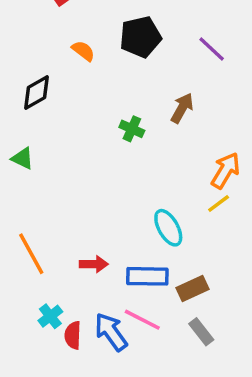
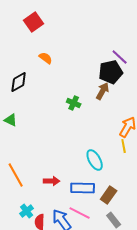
black pentagon: (141, 37) -> (111, 72), moved
yellow line: (219, 203) -> (124, 146), turned -64
brown rectangle: (193, 288) -> (109, 195), turned -30

